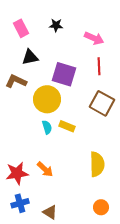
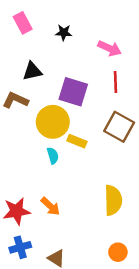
pink rectangle: (21, 28) -> (23, 23), moved
yellow rectangle: (67, 126) -> (77, 141), moved

